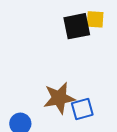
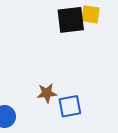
brown star: (59, 98) -> (47, 93), size x0.6

